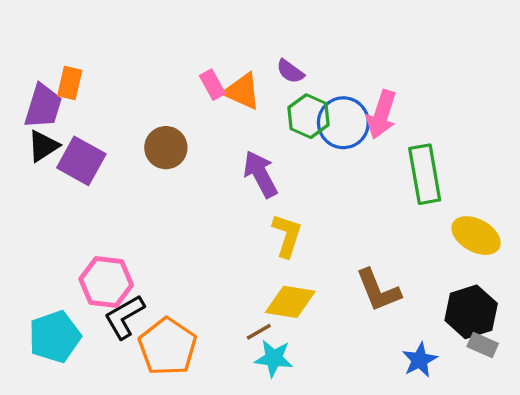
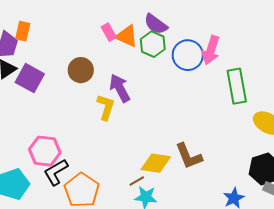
purple semicircle: (290, 71) -> (156, 24), size x1.4
green hexagon: (309, 116) -> (153, 44), moved
purple arrow: (260, 174) -> (120, 88), moved
yellow L-shape: (287, 236) -> (106, 107), moved
brown L-shape: (378, 290) -> (189, 156), moved

